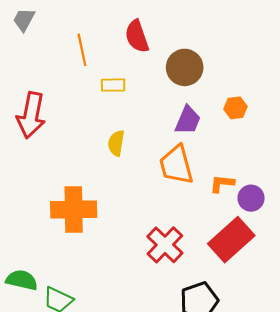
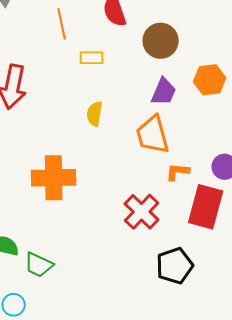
orange hexagon: (235, 108) -> (210, 80), size x1.4
orange L-shape: (222, 184) -> (178, 172), moved
red rectangle: (231, 240) -> (206, 207), turned -33

